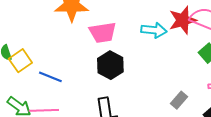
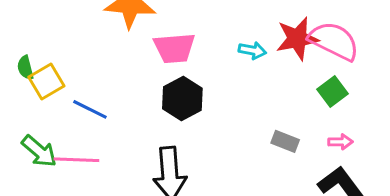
cyan arrow: (154, 30) -> (252, 50), size x0.7
gray rectangle: (179, 100) -> (285, 141), moved, turned 66

